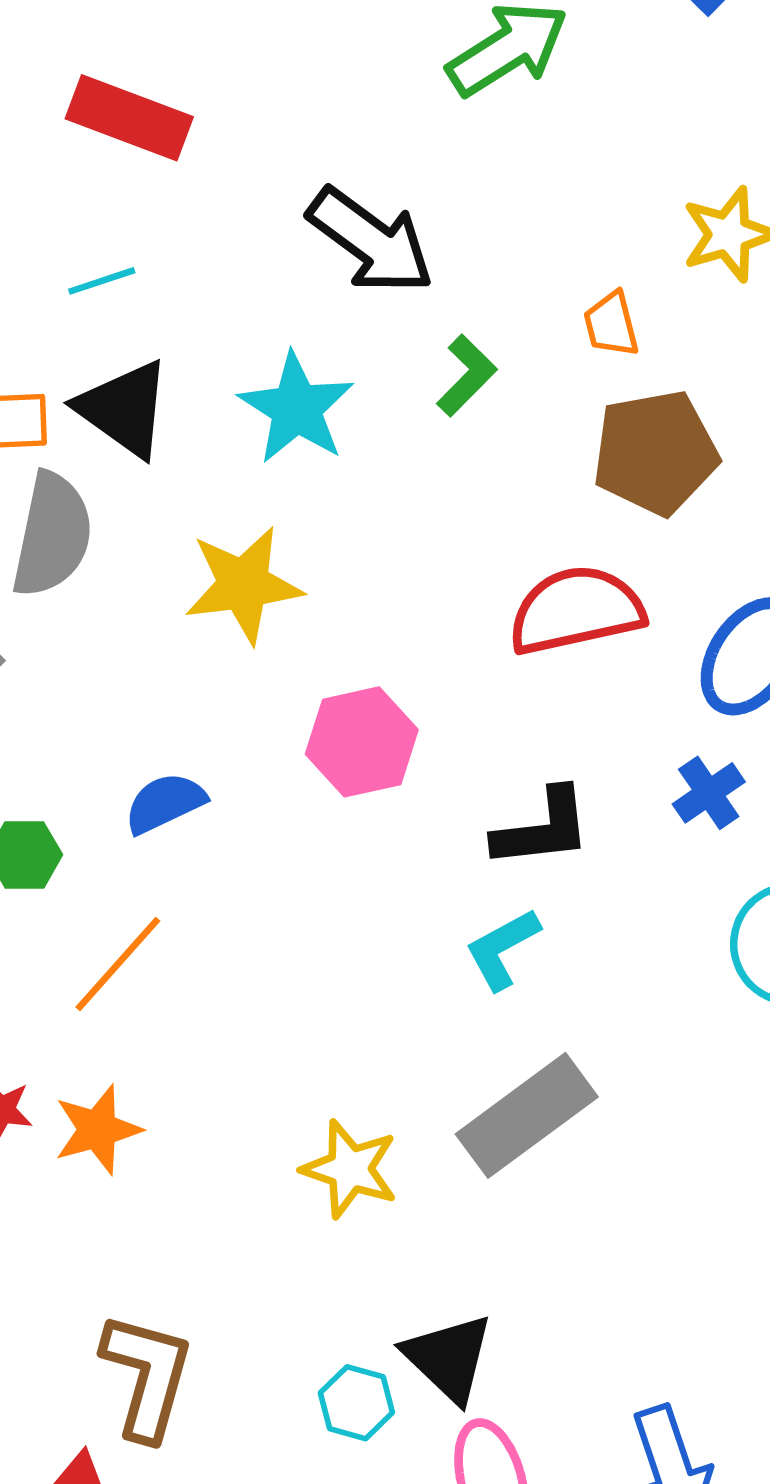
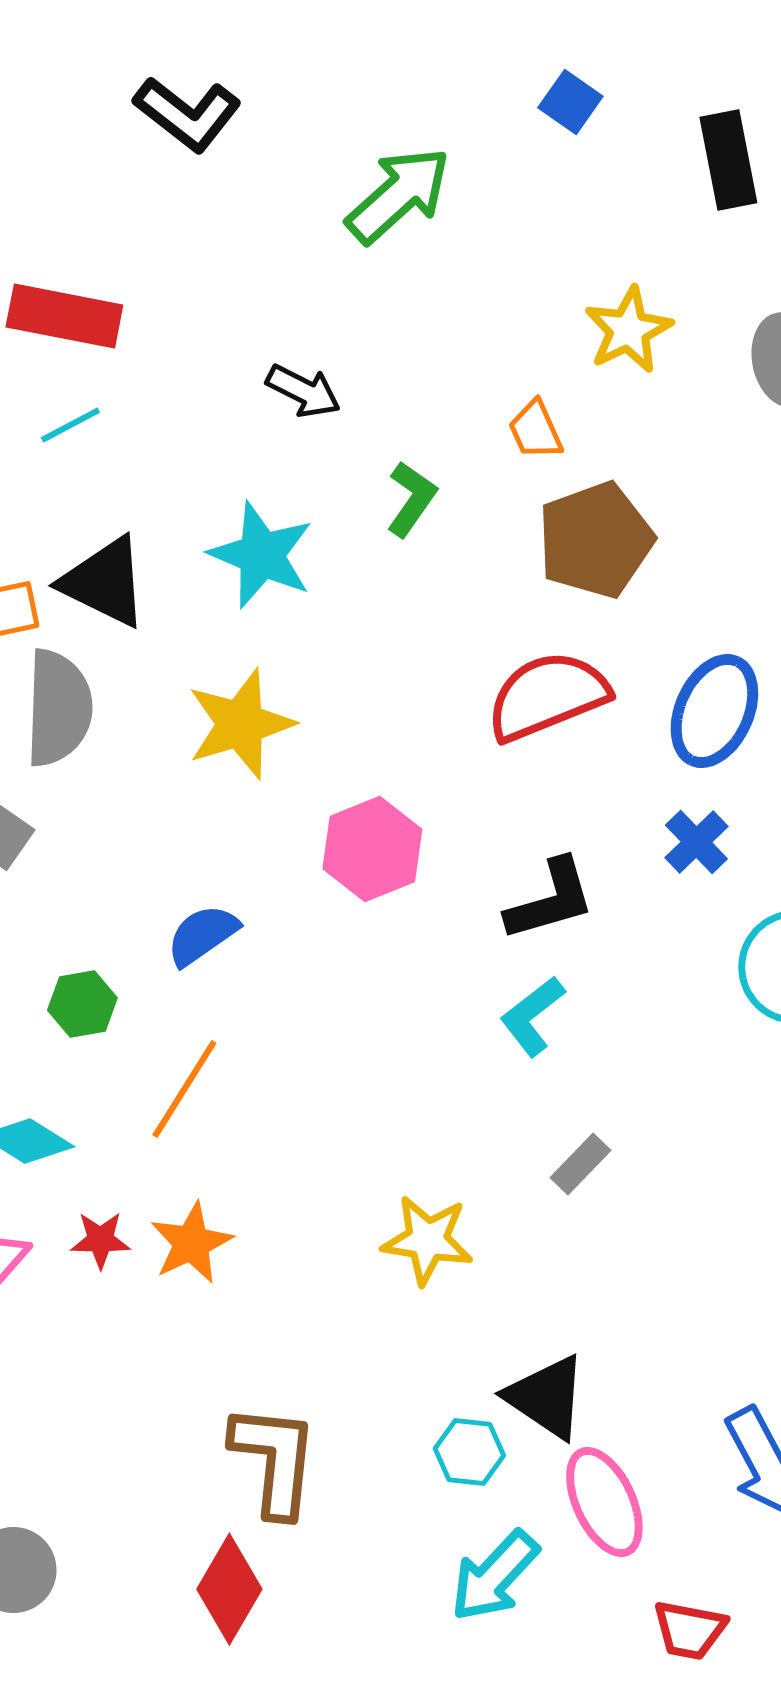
black arrow: (371, 241) -> (303, 391), size x0.6
cyan line: (102, 281) -> (70, 425), moved
gray rectangle: (527, 1115) -> (580, 1164), size x0.5

